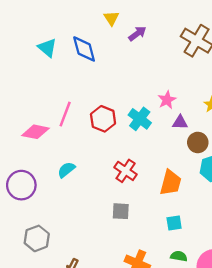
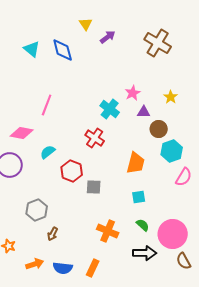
red hexagon: (103, 119) -> (72, 171), moved
pink diamond: (36, 132) -> (22, 133), moved
red cross: (126, 171) -> (95, 138), moved
gray hexagon: (37, 238) -> (37, 210), moved
green semicircle: (179, 256) -> (143, 225), turned 32

